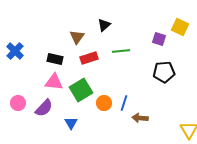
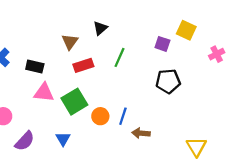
green line: (121, 51) -> (120, 57), turned -60
black rectangle: (55, 59) -> (35, 67), moved
purple semicircle: (44, 108) -> (25, 141), moved

